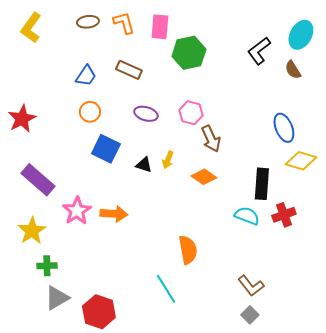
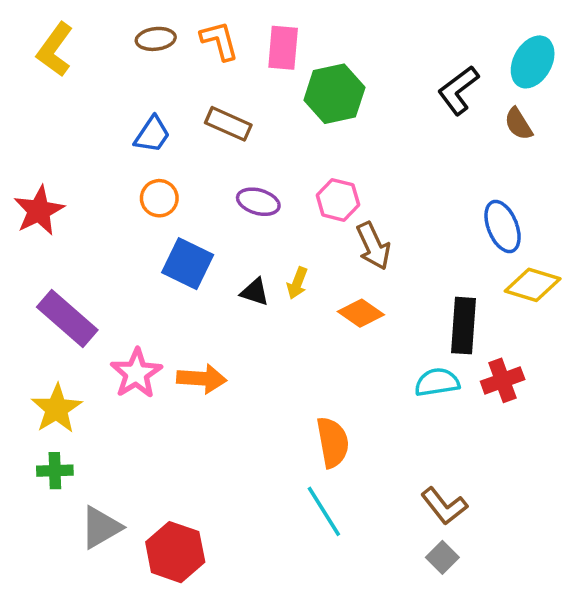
cyan semicircle: (247, 216) -> (437, 382), turned -30
green cross: (47, 266) -> (55, 471), moved
cyan line: (166, 289) -> (324, 511), moved

